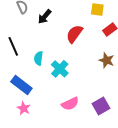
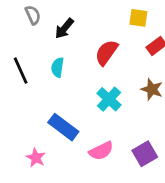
cyan semicircle: (38, 58) -> (57, 67), moved
cyan cross: (60, 69) -> (109, 99), moved
blue rectangle: (21, 85) -> (63, 127), moved

